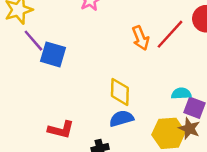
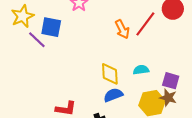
blue square: (53, 54) -> (51, 27), moved
cyan semicircle: (181, 93) -> (141, 70), moved

